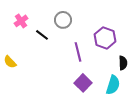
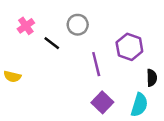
yellow semicircle: (10, 62) -> (12, 76), turned -32

